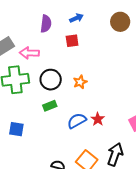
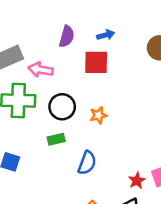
red square: (72, 41) -> (96, 62), size x1.5
red star: (98, 119) -> (137, 181), moved
blue semicircle: (77, 121) -> (87, 163), turned 132

